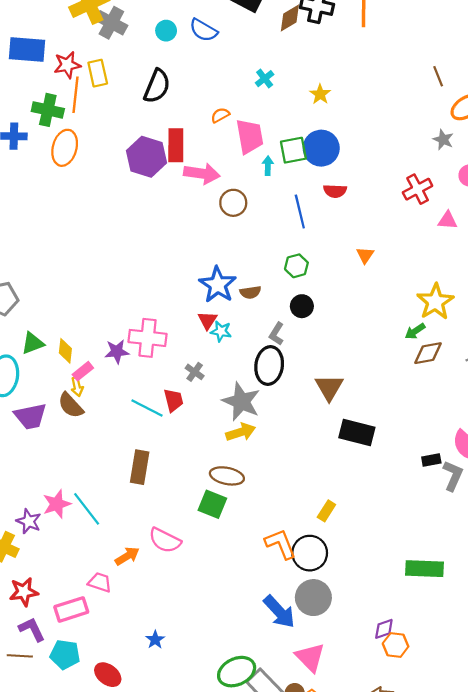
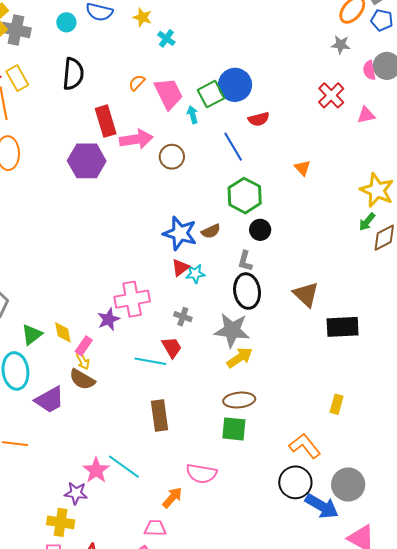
yellow star: (320, 94) -> (142, 17), moved
purple hexagon: (146, 157) -> (87, 161), moved
green hexagon: (296, 266) -> (245, 196), size x1.6
red triangle: (207, 320) -> (180, 268), turned 36
black circle: (310, 553) -> (295, 482), moved

